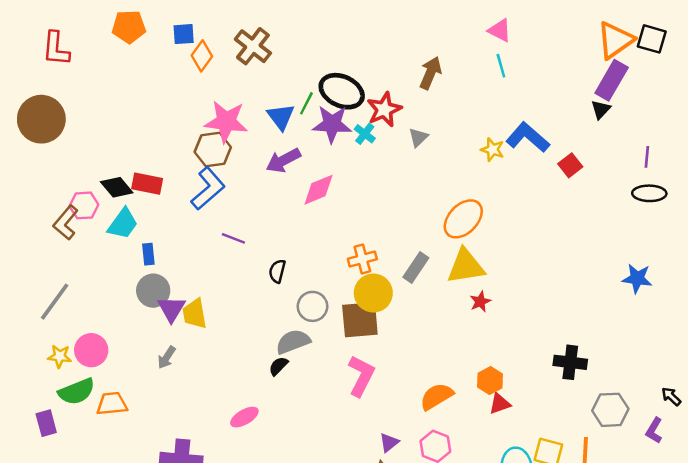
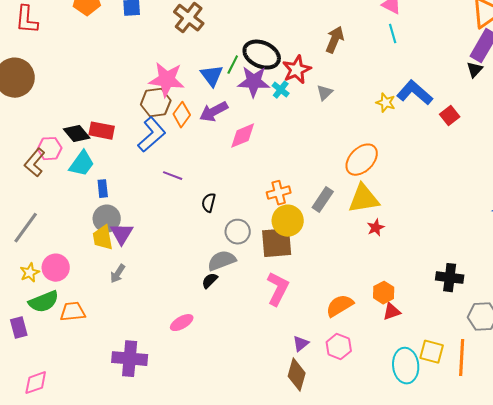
orange diamond: (202, 56) -> (182, 115), moved
yellow trapezoid: (195, 314) -> (103, 238), moved
yellow star: (60, 356) -> (30, 273), turned -30

